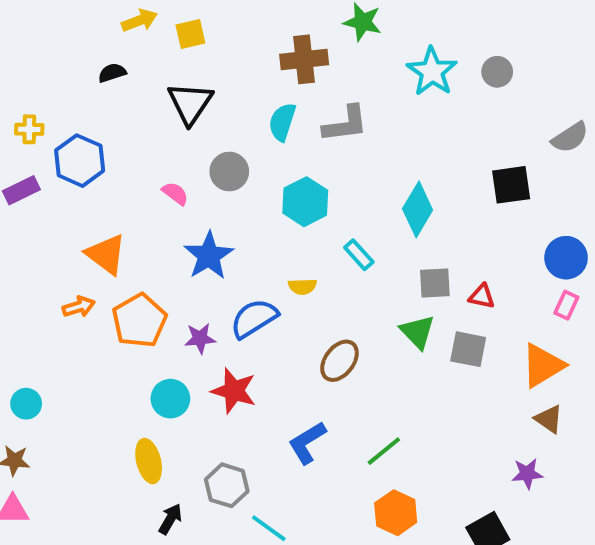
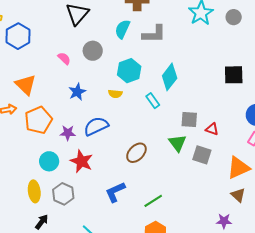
cyan diamond: (418, 209) -> (170, 77), moved
blue star: (209, 256) -> (77, 92), size x0.7
yellow semicircle: (302, 286) -> (115, 94), moved
gray hexagon: (227, 485) -> (63, 194), moved

